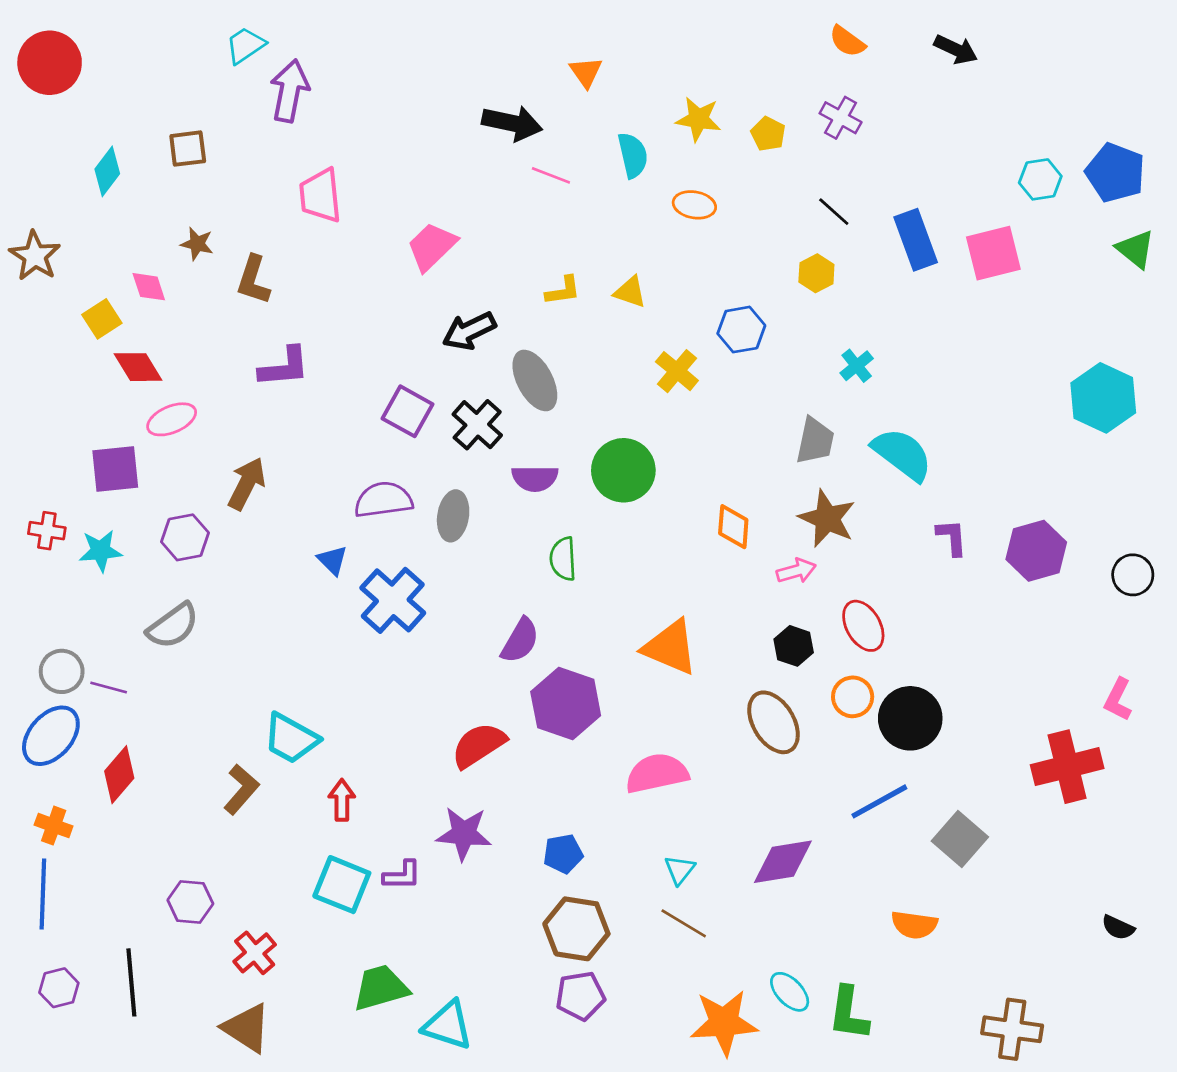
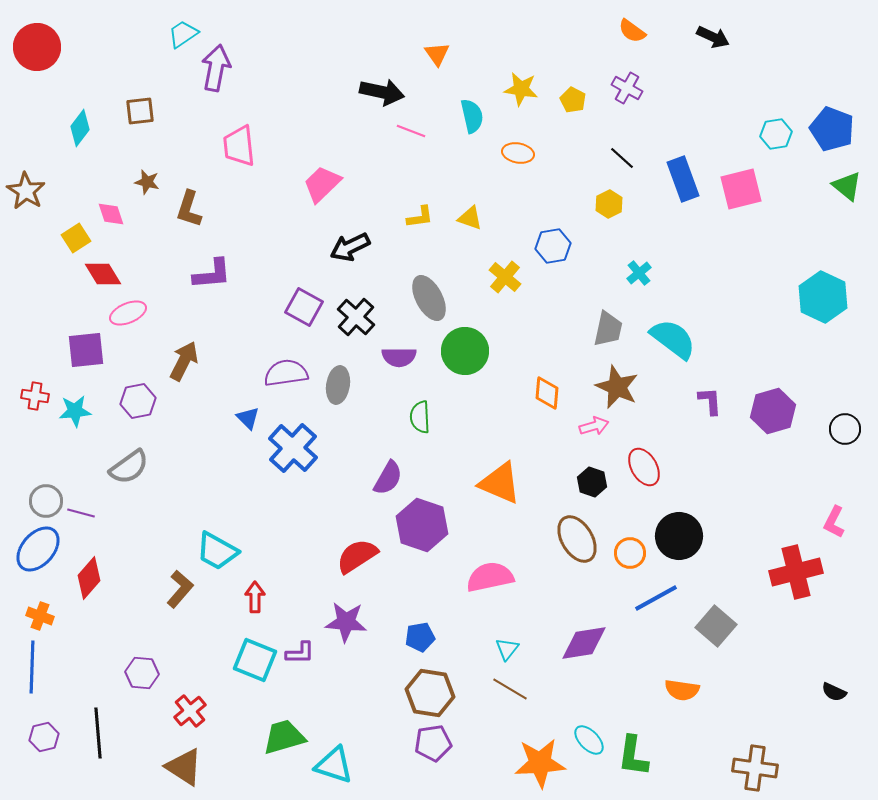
gray ellipse: (535, 380) -> (429, 298), moved
orange circle: (853, 697) -> (630, 553), moved

